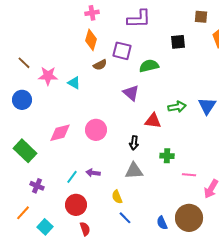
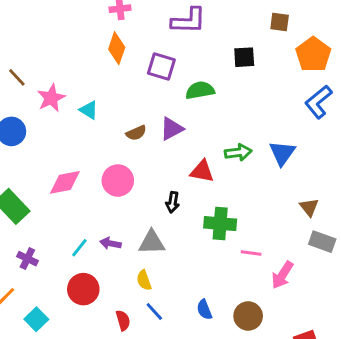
brown semicircle: (100, 65) -> (136, 133), moved
pink star: (48, 76) -> (51, 98), turned -30
purple triangle: (131, 93) -> (172, 129), turned 48
green cross: (167, 156) -> (220, 224), size x1.5
gray triangle: (134, 171) -> (152, 242), moved
brown circle: (189, 218) -> (248, 316), size x0.7
blue semicircle: (162, 223) -> (204, 310), moved
red semicircle: (85, 229) -> (123, 320), moved

